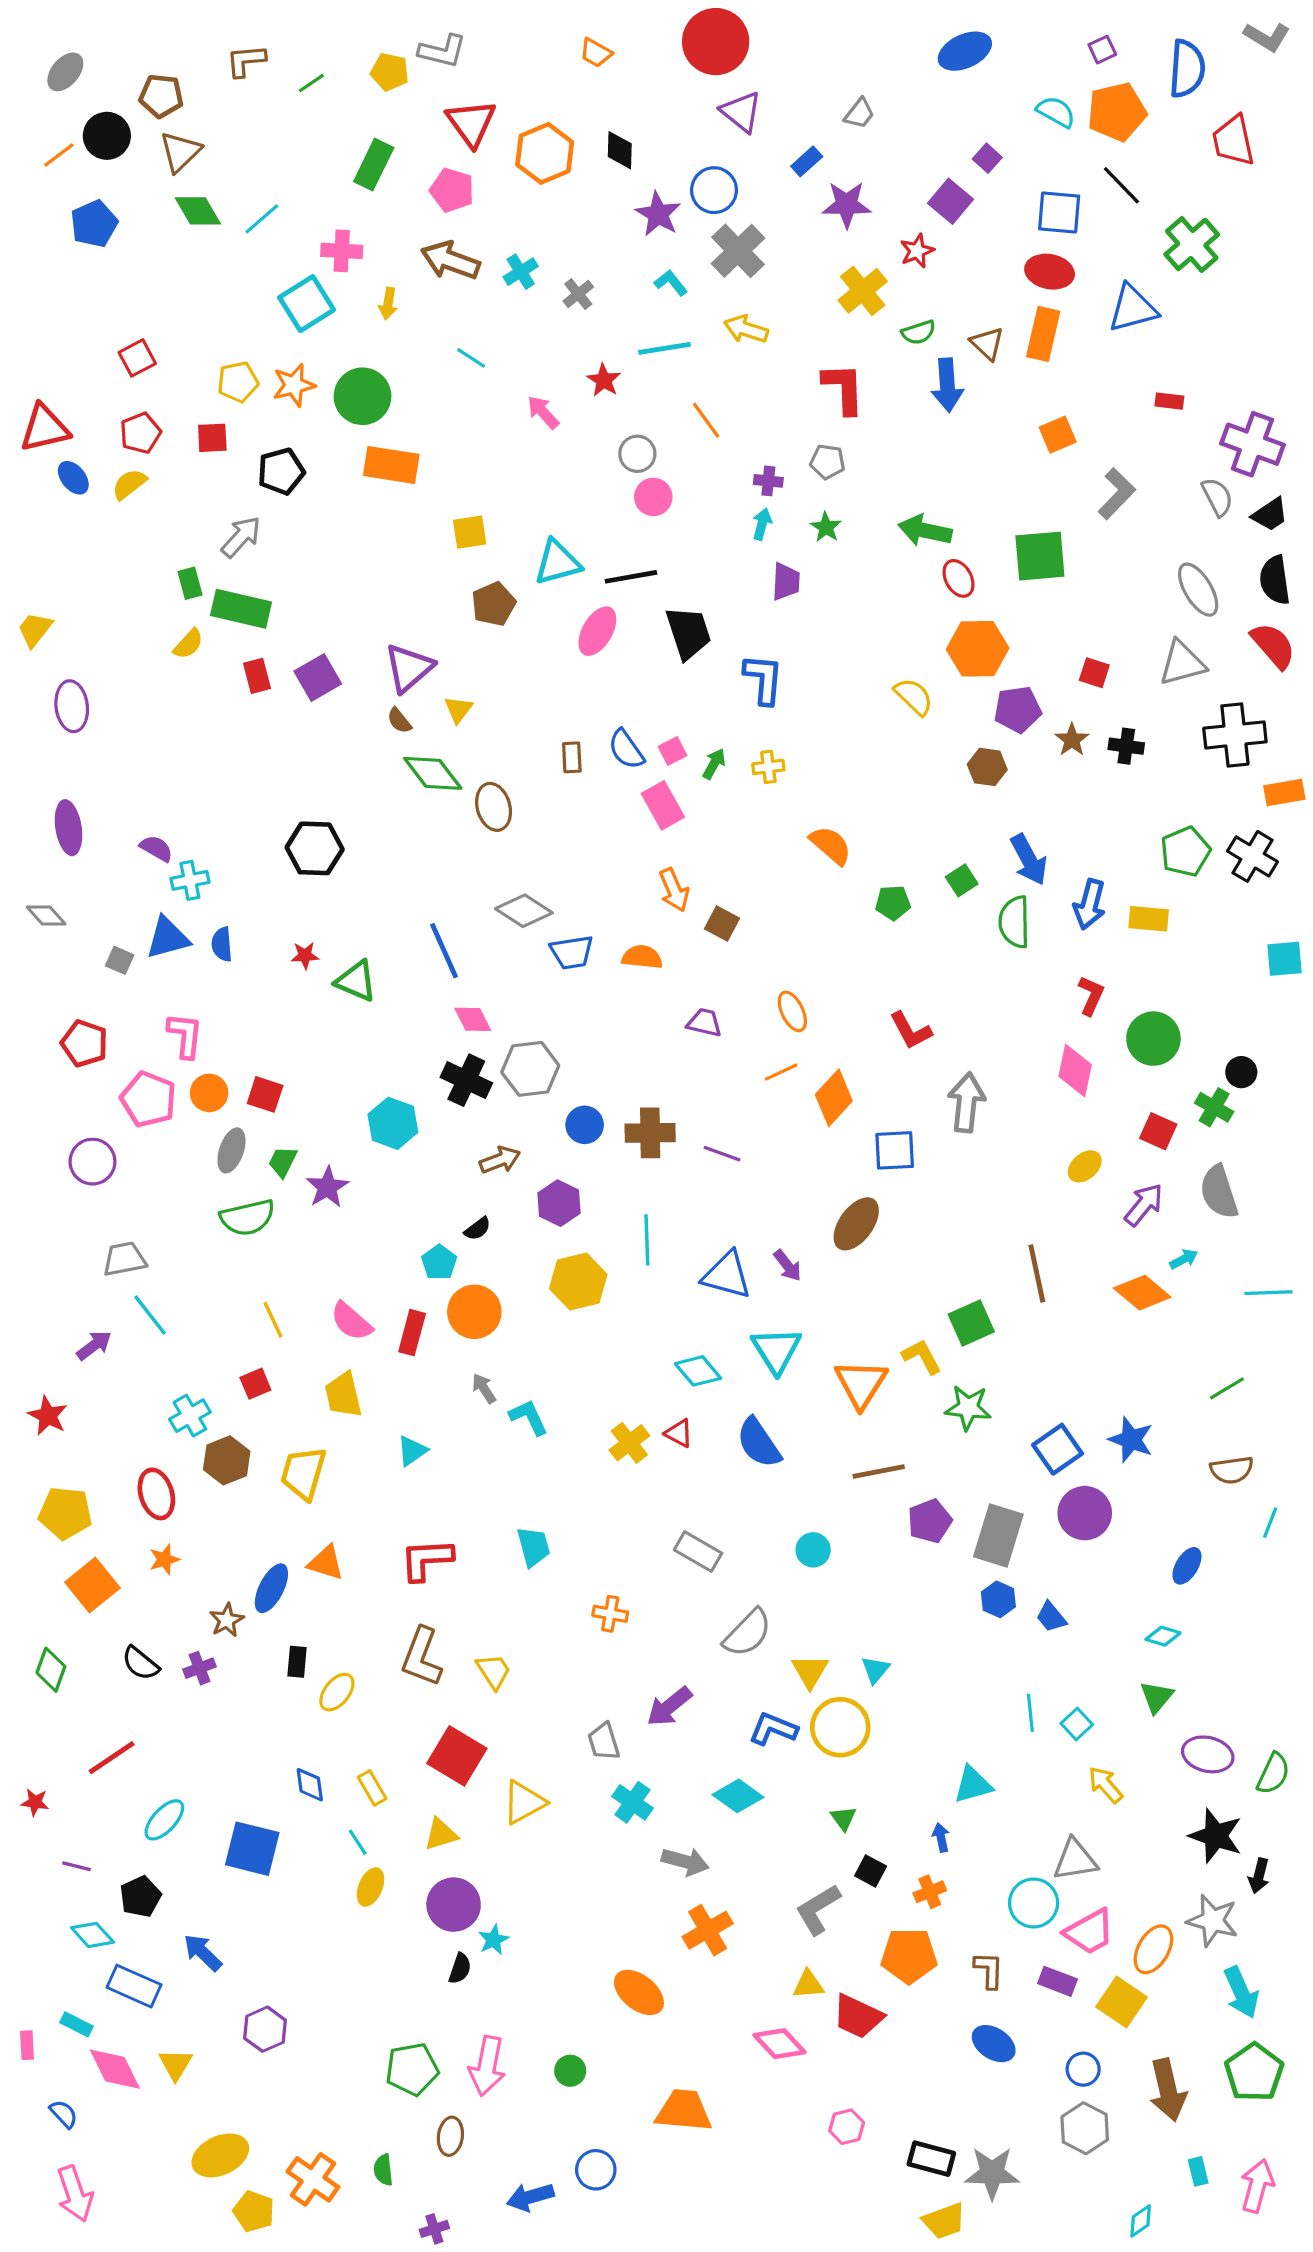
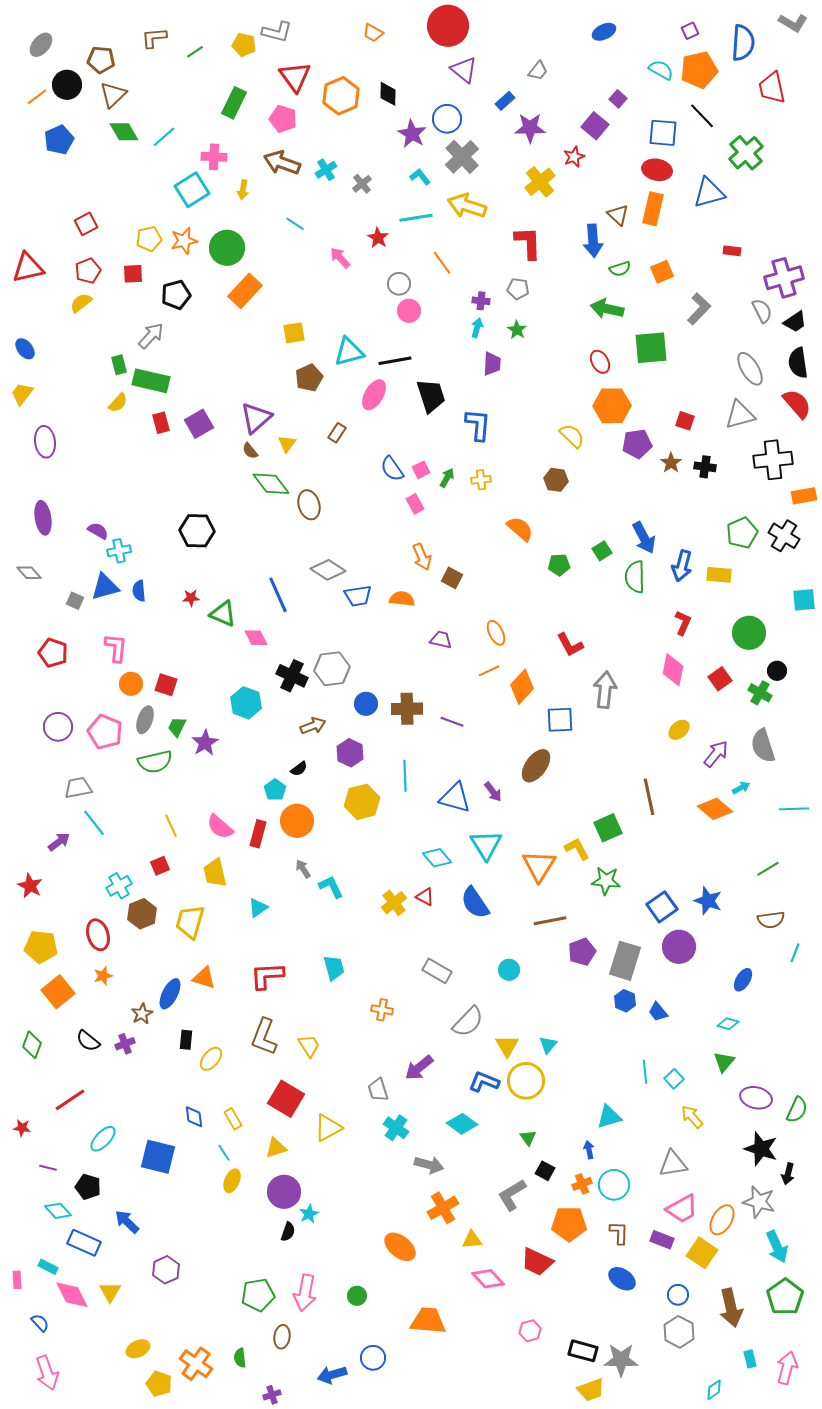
blue ellipse: (965, 51) -> (604, 32), size x0.7
yellow arrow: (746, 329) -> (467, 206), size x1.4
green semicircle: (919, 332) -> (620, 269), moved
purple cross: (1252, 444) -> (784, 278), turned -36
orange rectangle: (391, 465) -> (245, 291), turned -56
blue ellipse: (73, 478) -> (25, 349), moved
green arrow: (925, 530) -> (607, 309), moved
brown rectangle: (572, 757) -> (337, 433), moved, turned 36
brown hexagon: (987, 767) -> (556, 480), moved
pink rectangle: (663, 805) -> (415, 504), size x0.7
pink diamond: (473, 1019) -> (256, 638), moved
green circle: (1153, 1039) -> (749, 633), moved
pink pentagon: (148, 1099) -> (105, 732), moved
red square: (1158, 1131) -> (720, 679), moved, turned 30
black pentagon: (140, 1897) -> (88, 1187), turned -30
cyan circle: (1034, 1903) -> (614, 1185), moved
yellow triangle: (808, 1984) -> (472, 1240), moved
yellow ellipse: (220, 2155) -> (138, 1349), size x0.7

